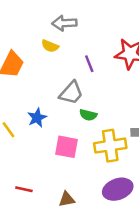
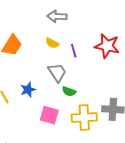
yellow semicircle: (50, 46) -> (52, 43), moved
gray trapezoid: (71, 93) -> (57, 73), turned -80

